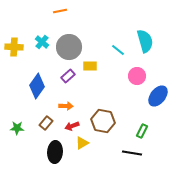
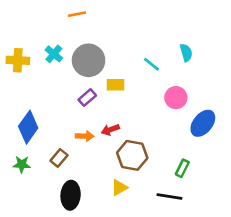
cyan semicircle: (145, 41) -> (186, 53), size x0.6
blue diamond: (37, 86) -> (28, 127), moved
red arrow: (72, 126) -> (110, 130), moved
yellow triangle: (82, 143) -> (119, 188), moved

